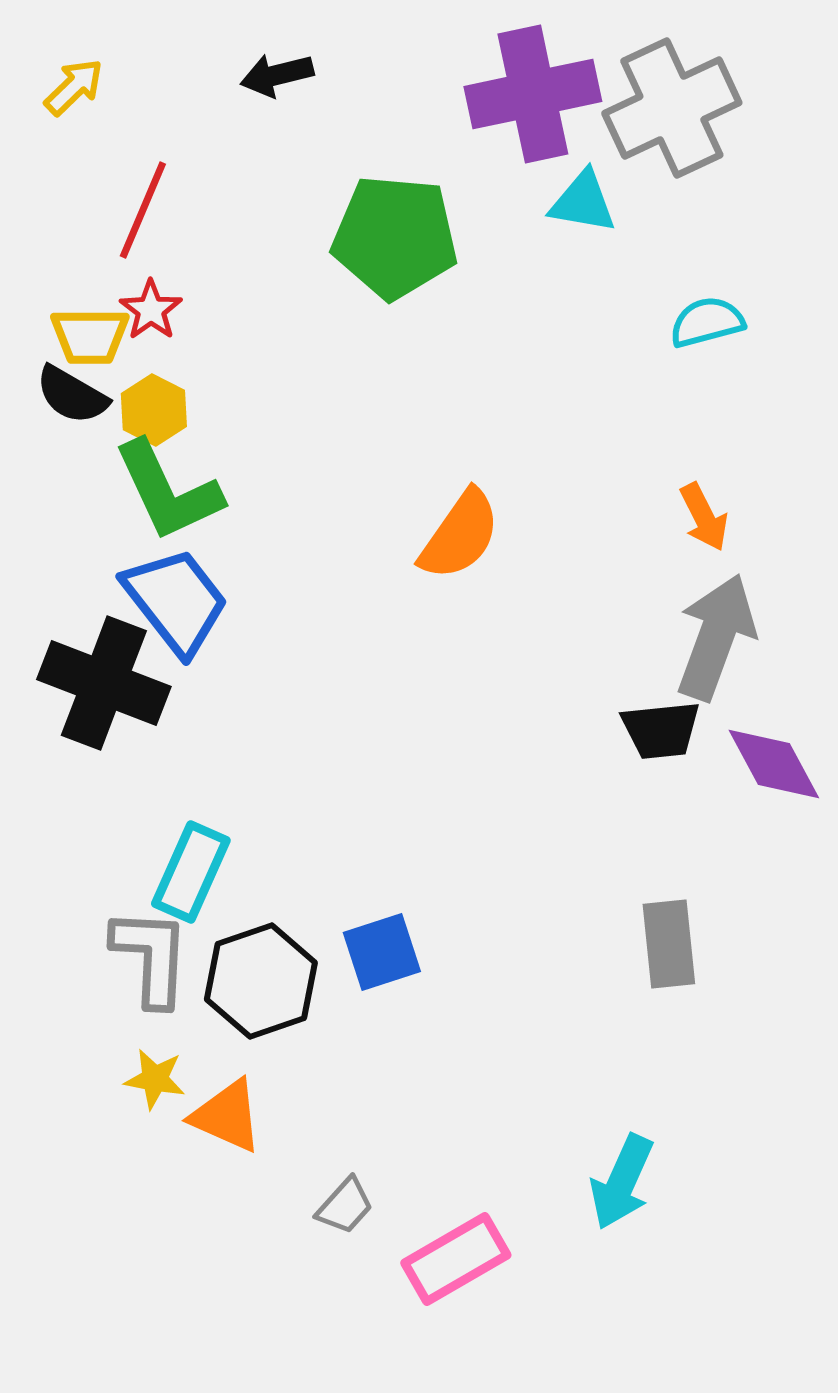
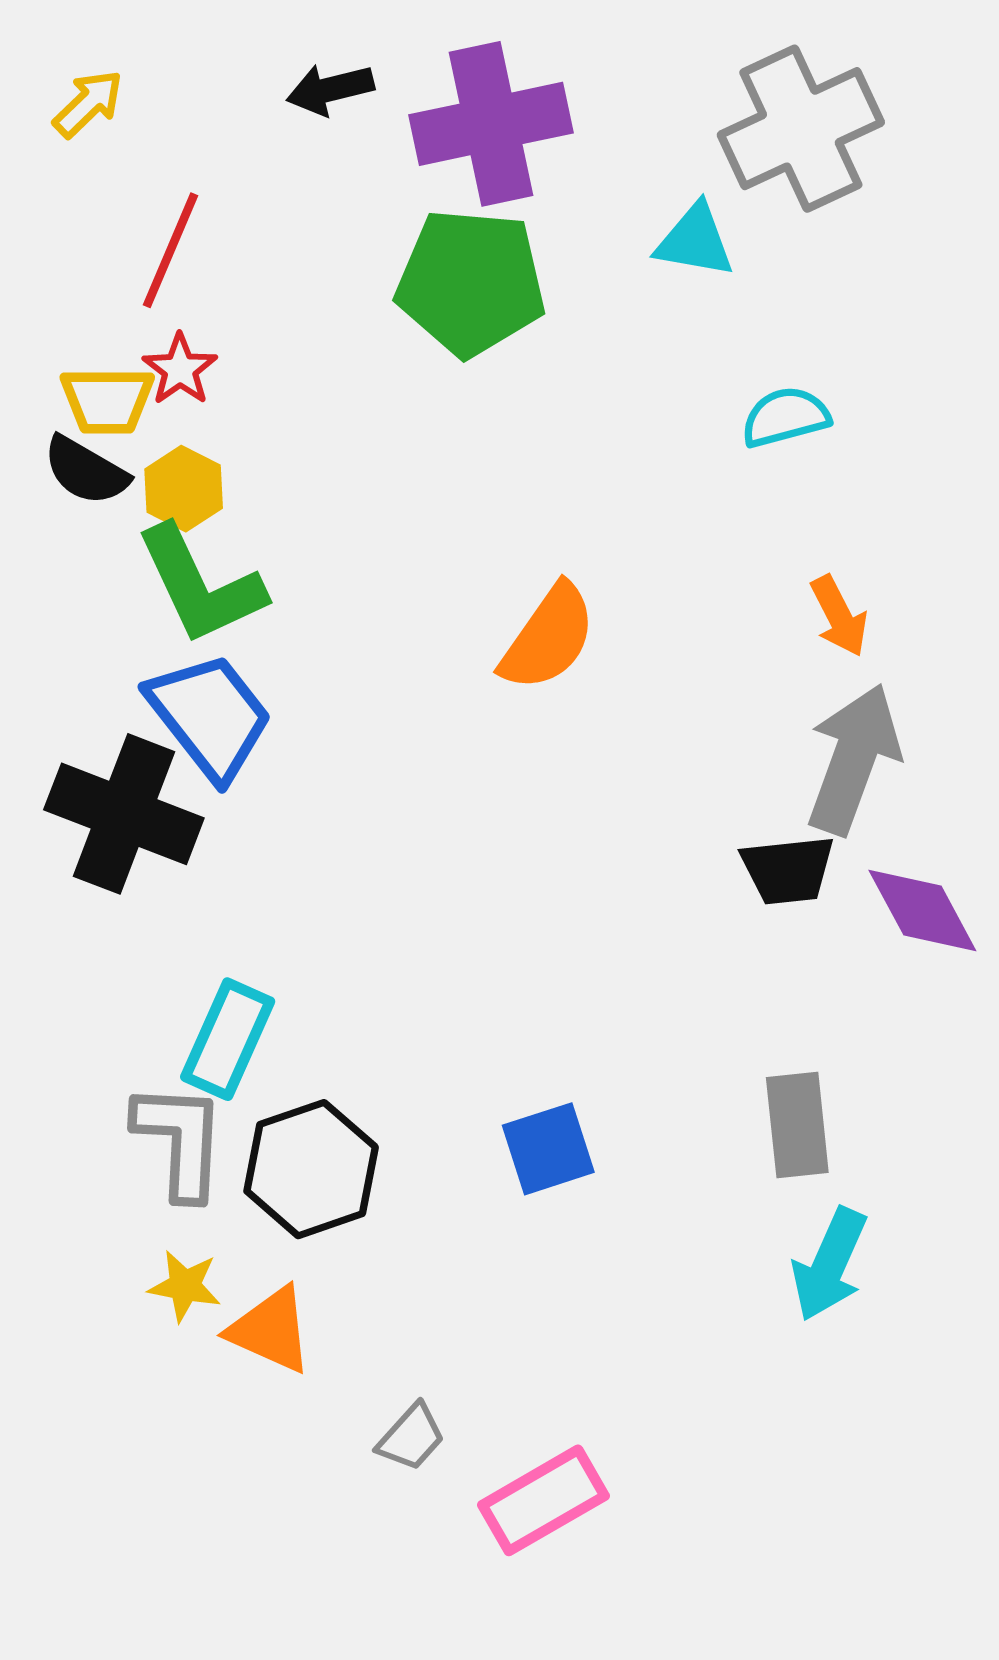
purple cross: (533, 94) -> (491, 124), moved
cyan semicircle: (707, 322) -> (785, 417), moved
blue square: (382, 952) -> (548, 1149), moved
cyan arrow: (622, 1182) -> (829, 1264), moved

